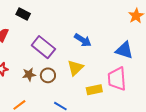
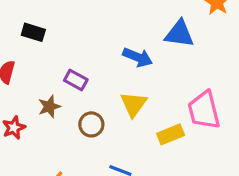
purple rectangle: (43, 47) -> (76, 80), size x0.6
blue triangle: (124, 50) -> (179, 34), moved
brown star: (29, 74) -> (49, 107), moved

